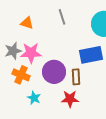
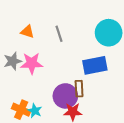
gray line: (62, 17) -> (59, 34), moved
purple circle: (54, 72) -> (65, 96), moved
orange cross: (21, 75) -> (21, 110), moved

